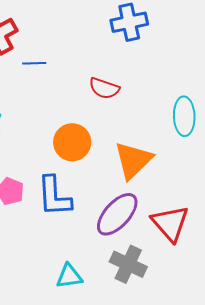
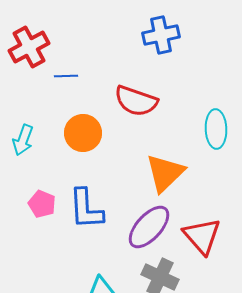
red semicircle: (104, 88) -> (136, 101), size x1.4
orange circle: (72, 142) -> (83, 133), moved

